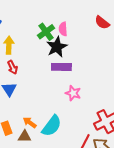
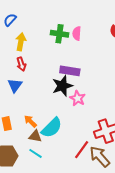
green cross: (46, 32) -> (59, 34), turned 36
black star: (57, 47) -> (62, 86), moved
brown triangle: (25, 136) -> (35, 136), moved

